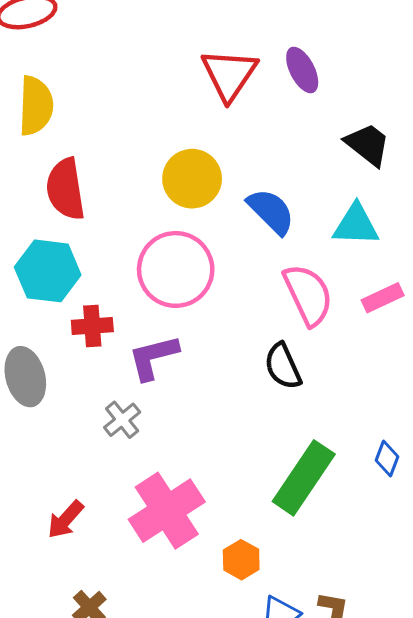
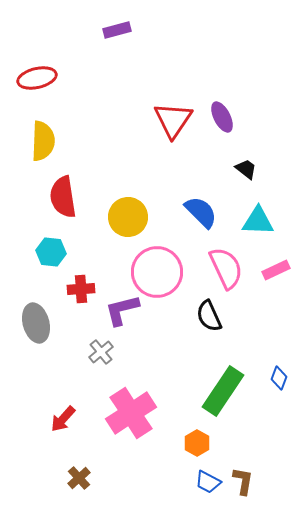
black trapezoid: (368, 144) -> (246, 169), moved, size x0.7
yellow circle: (192, 179) -> (128, 217), moved
pink circle: (176, 269) -> (157, 272), moved
cyan hexagon: (48, 271) -> (51, 252), size x0.7
orange hexagon: (241, 560) -> (197, 443), moved

